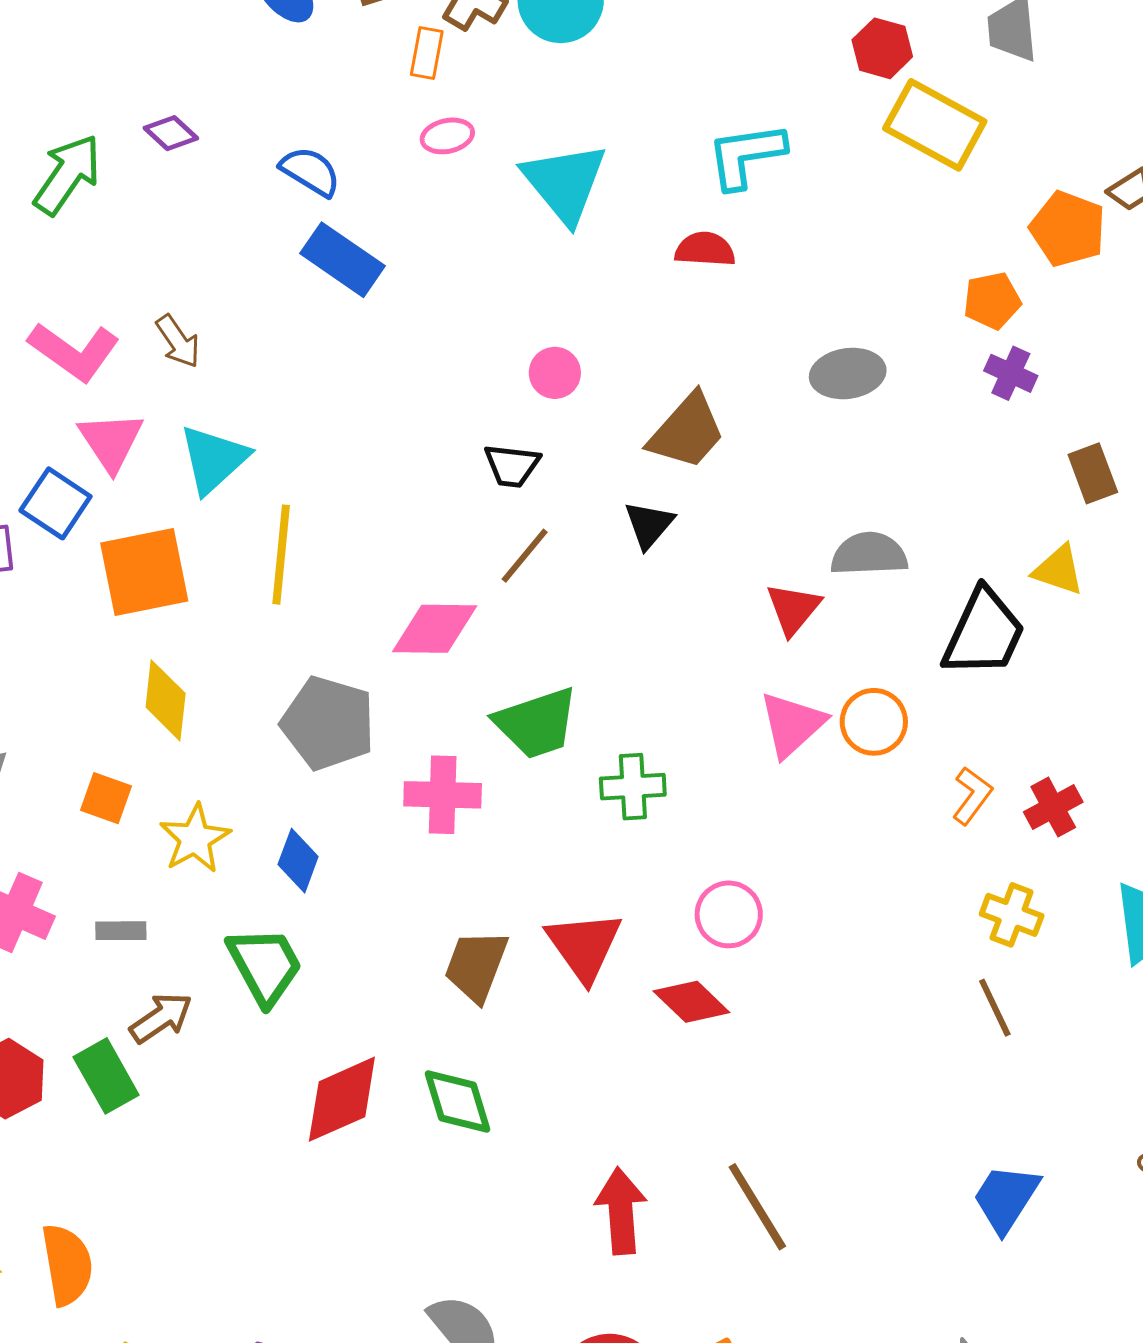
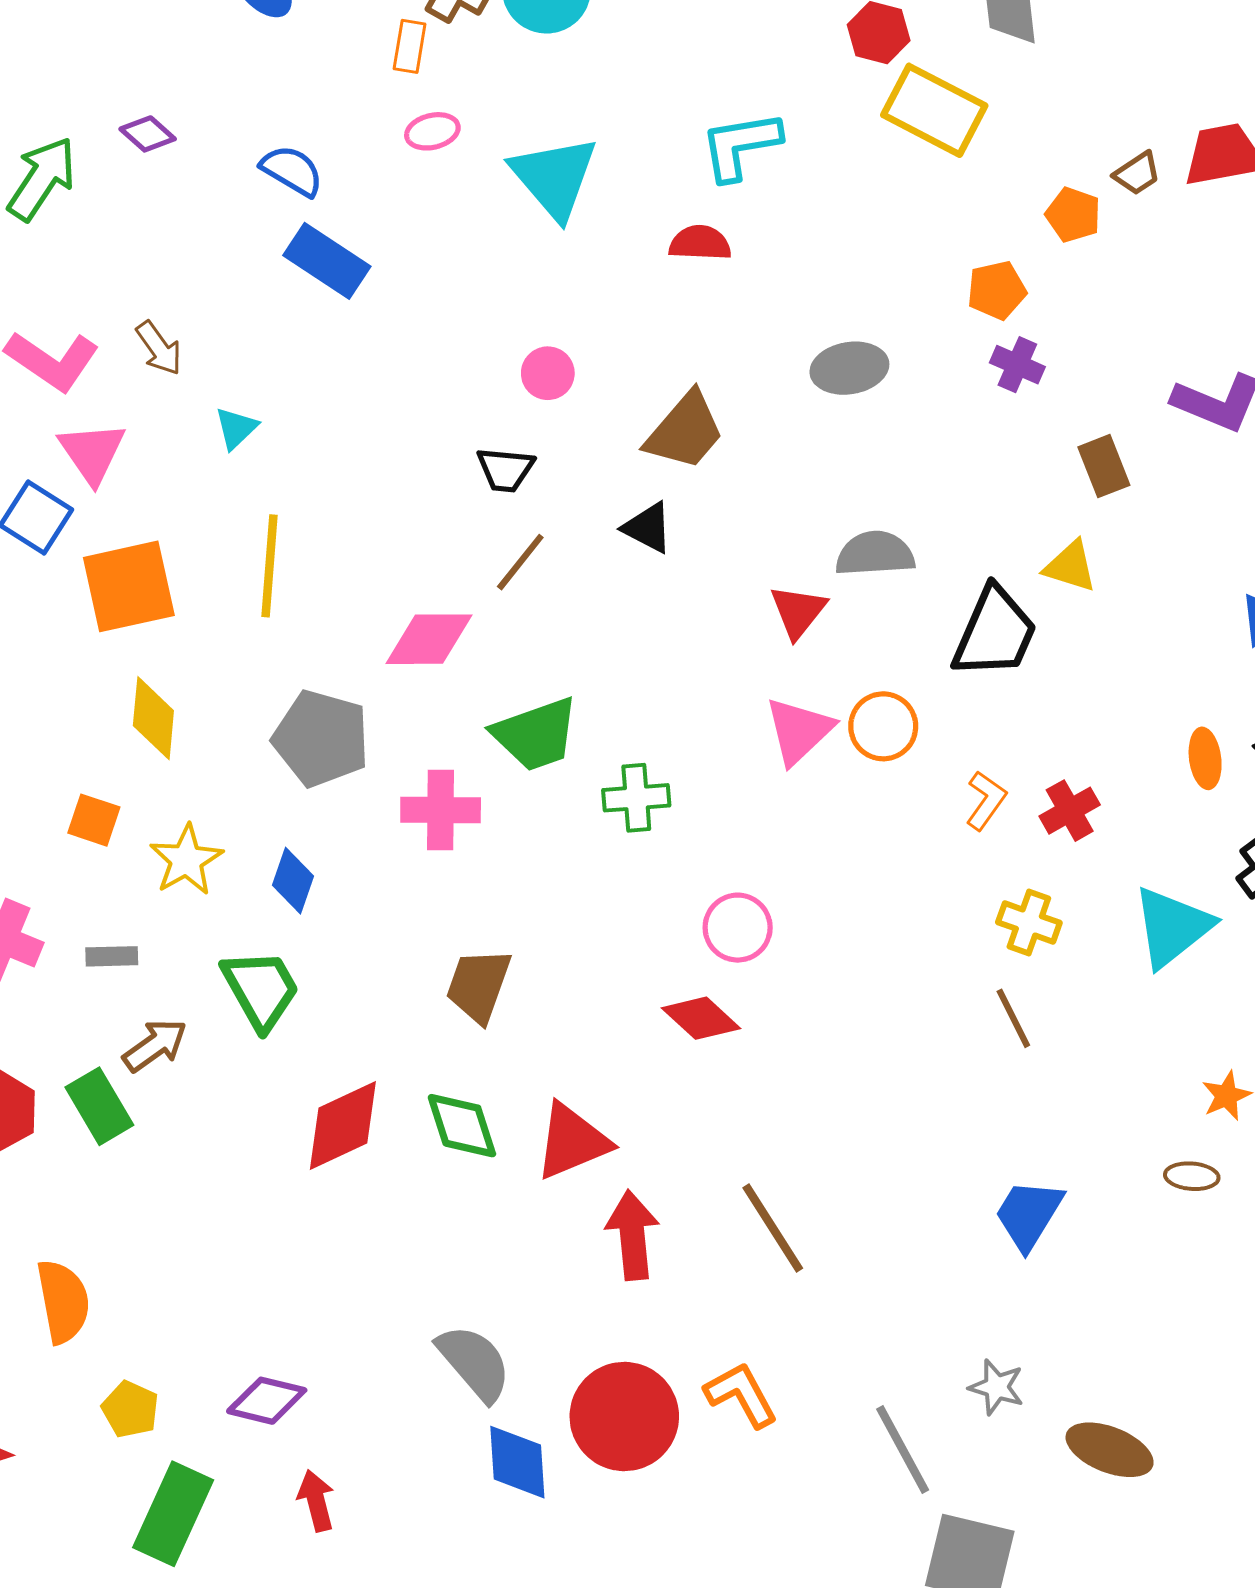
orange pentagon: (1068, 229) -> (1073, 215), size x0.7
cyan triangle: (214, 459) -> (236, 428), moved, size x0.6
black triangle: (649, 525) -> (648, 528), turned -42
red triangle: (584, 946) -> (572, 1141), moved, turned 44

